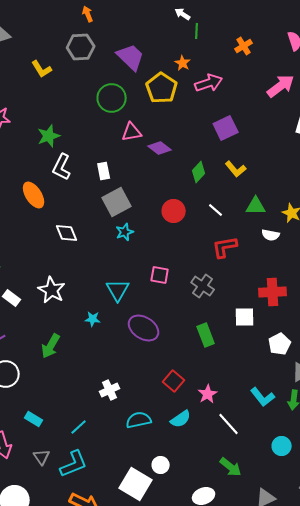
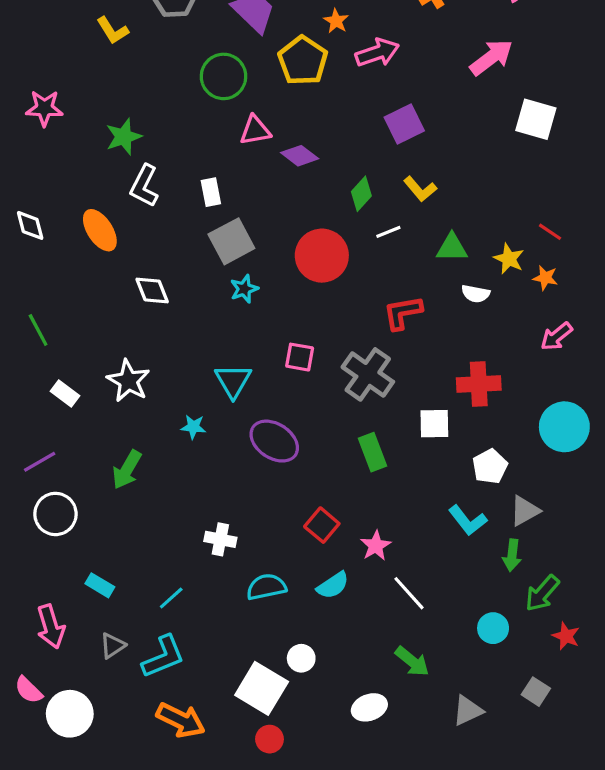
white line: (216, 210) -> (388, 232), moved, turned -63
red circle: (174, 211) -> (322, 256), size x1.4
gray cross: (203, 286) -> (368, 374), size x1.4
white cross: (110, 390) -> (220, 539), turned 36
cyan L-shape: (263, 397) -> (468, 520), moved
gray triangle: (42, 457) -> (113, 646), turned 30

